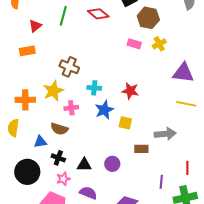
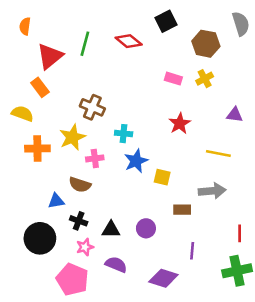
brown hexagon: (148, 18) -> (206, 44), moved
red triangle: (35, 26) -> (50, 56), size x1.6
orange rectangle: (27, 51) -> (40, 87), turned 63
purple triangle: (183, 73) -> (235, 115), size x0.6
red star: (130, 91) -> (180, 124), moved, turned 30
yellow line: (186, 104) -> (218, 153), moved
yellow semicircle: (13, 128) -> (22, 114), moved, turned 102
purple line: (161, 182) -> (192, 251), moved

